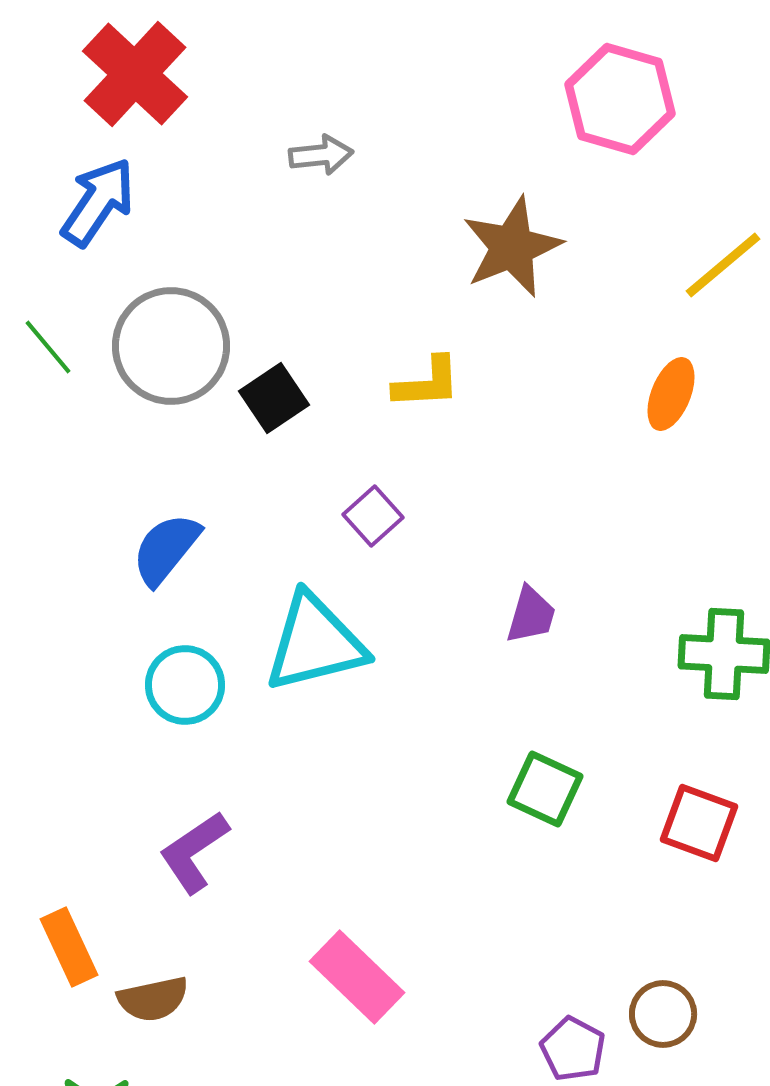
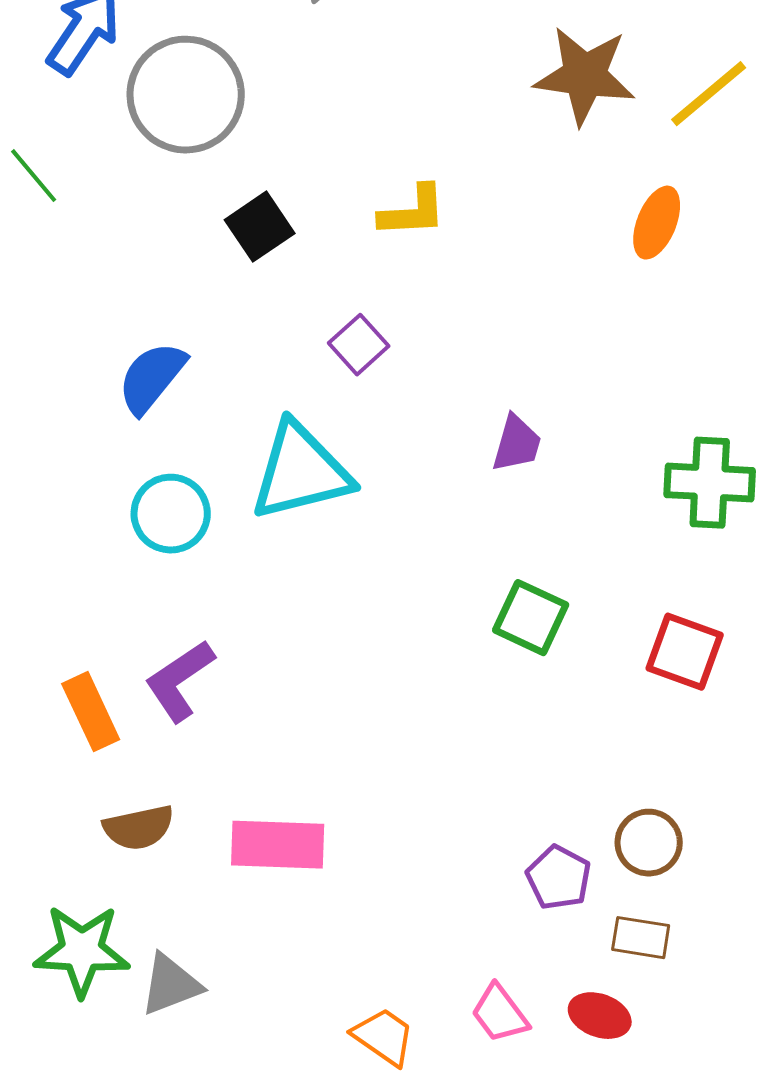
brown star: (512, 247) -> (585, 76), moved, turned 30
gray circle: (171, 346) -> (186, 95), moved
orange rectangle: (69, 947) -> (91, 712), moved
pink rectangle: (357, 977) -> (278, 845), moved, turned -42

